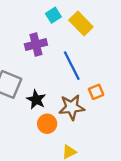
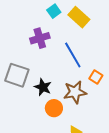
orange square: (96, 92) -> (96, 77), turned -32

